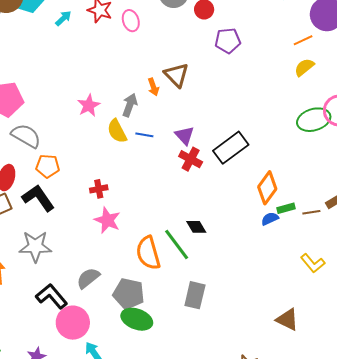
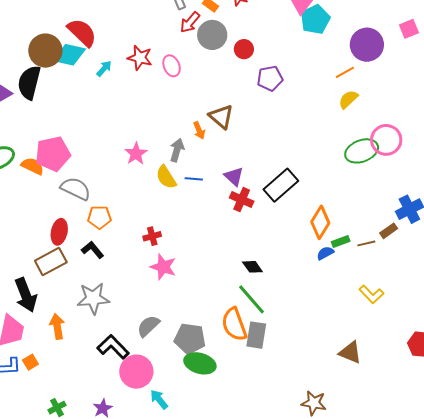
black L-shape: (38, 198) -> (93, 250), size x0.7
green line: (177, 245) -> (252, 299), moved
orange semicircle: (148, 253) -> (234, 324), moved

